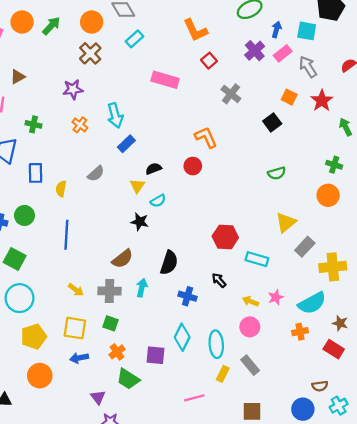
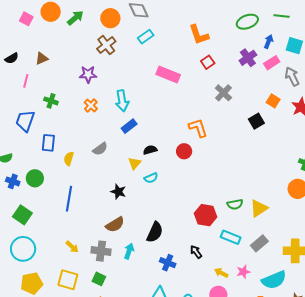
green semicircle: (277, 173) -> (235, 204), moved
black star: (140, 222) -> (118, 192), moved
gray rectangle: (305, 247) -> (259, 243), moved

